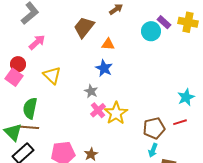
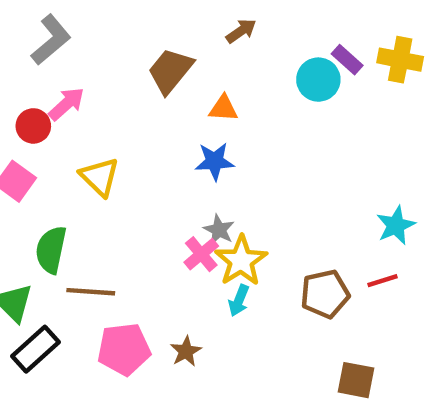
red circle: (18, 64) -> (33, 126), moved
blue star: (104, 68) -> (215, 161), turned -30
gray star: (91, 91) -> (219, 230), moved
brown line: (28, 127) -> (91, 292), moved
cyan arrow: (153, 150) -> (239, 301), moved

